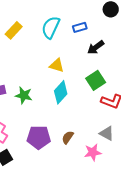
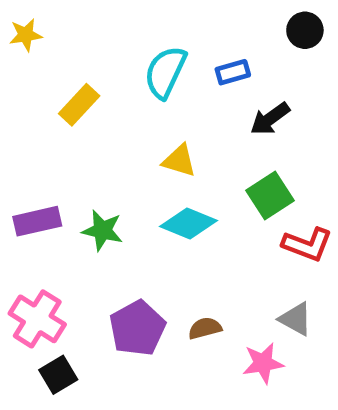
yellow rectangle: (14, 30) -> (79, 105), moved
cyan diamond: (61, 92) -> (189, 223), turned 70
purple pentagon: (39, 137) -> (137, 328), turned -30
brown semicircle: (68, 137) -> (205, 328), turned 40

